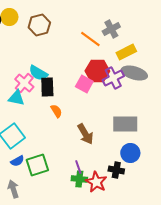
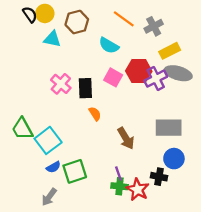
orange line: (90, 39) -> (124, 19), moved
cyan semicircle: (38, 73) -> (109, 45), moved
pink square: (84, 84) -> (113, 77), moved
cyan triangle: (16, 98) -> (52, 39), moved
gray arrow: (13, 189) -> (49, 197), turned -126

